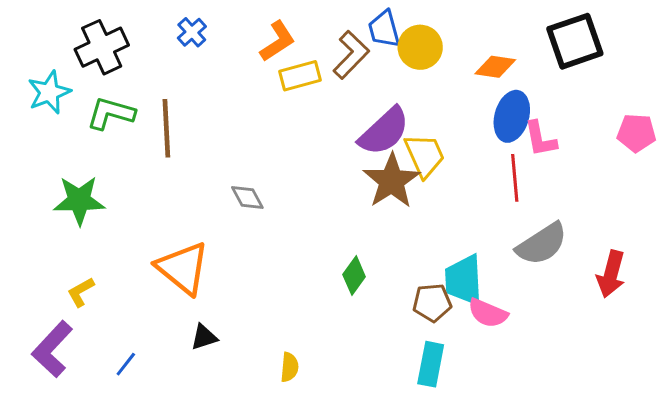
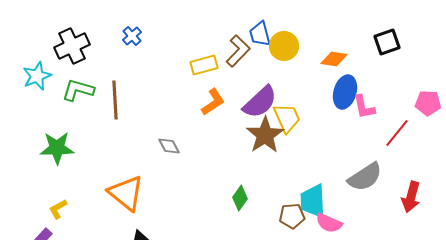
orange L-shape: (277, 41) -> (213, 102), moved
black square: (575, 41) -> (387, 42), size x0.7
red line: (515, 178) -> (397, 133), moved, turned 44

